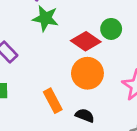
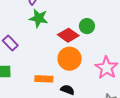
orange rectangle: (53, 101) -> (44, 79), turned -60

